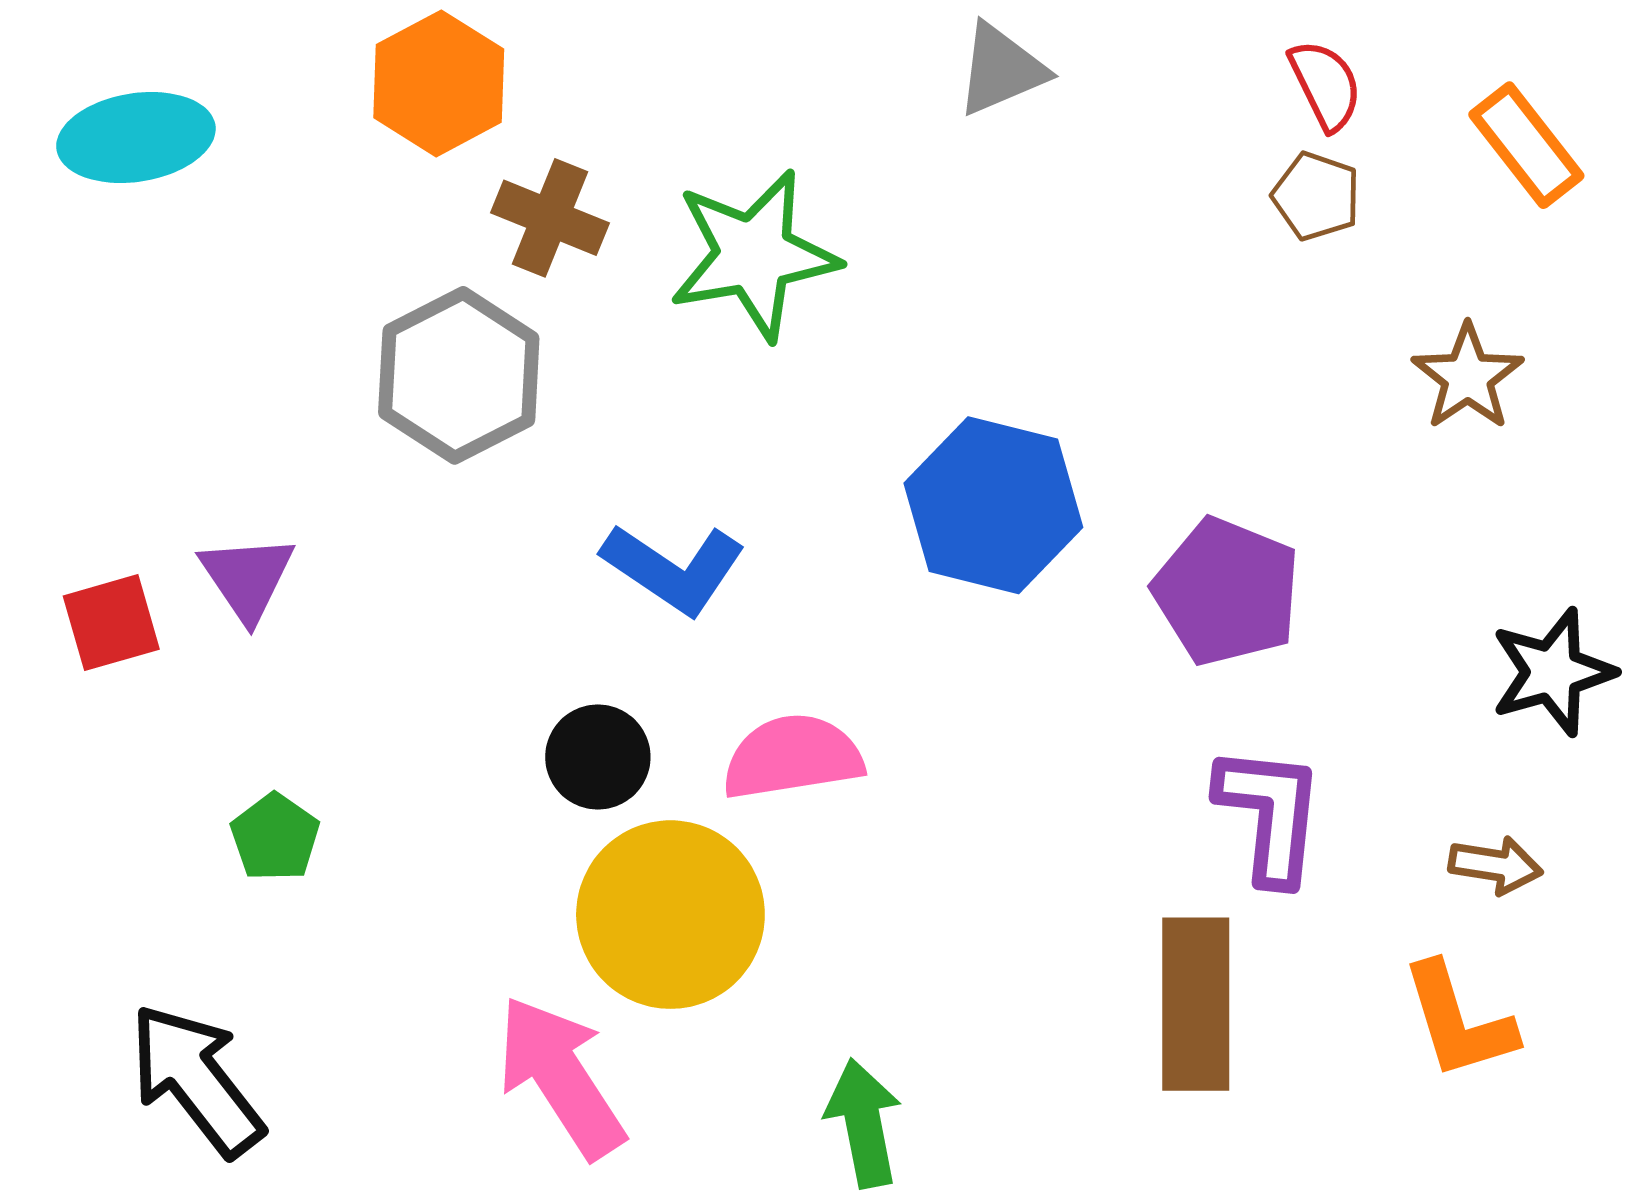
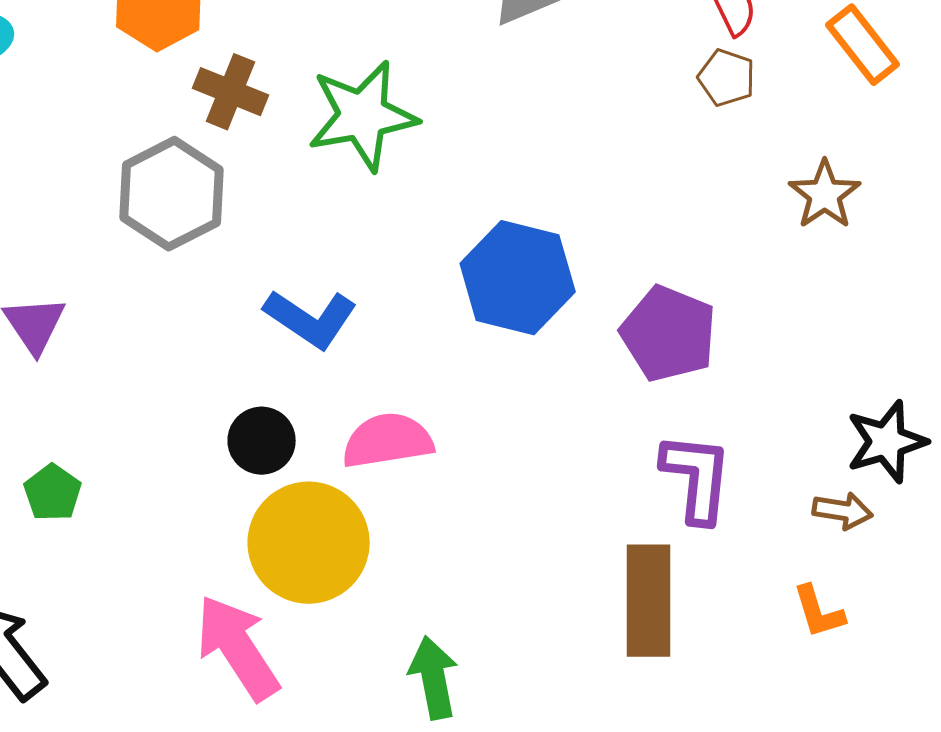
black star: (1553, 672) -> (887, 442), moved
orange L-shape: (1458, 1021) -> (819, 612), size x0.7

